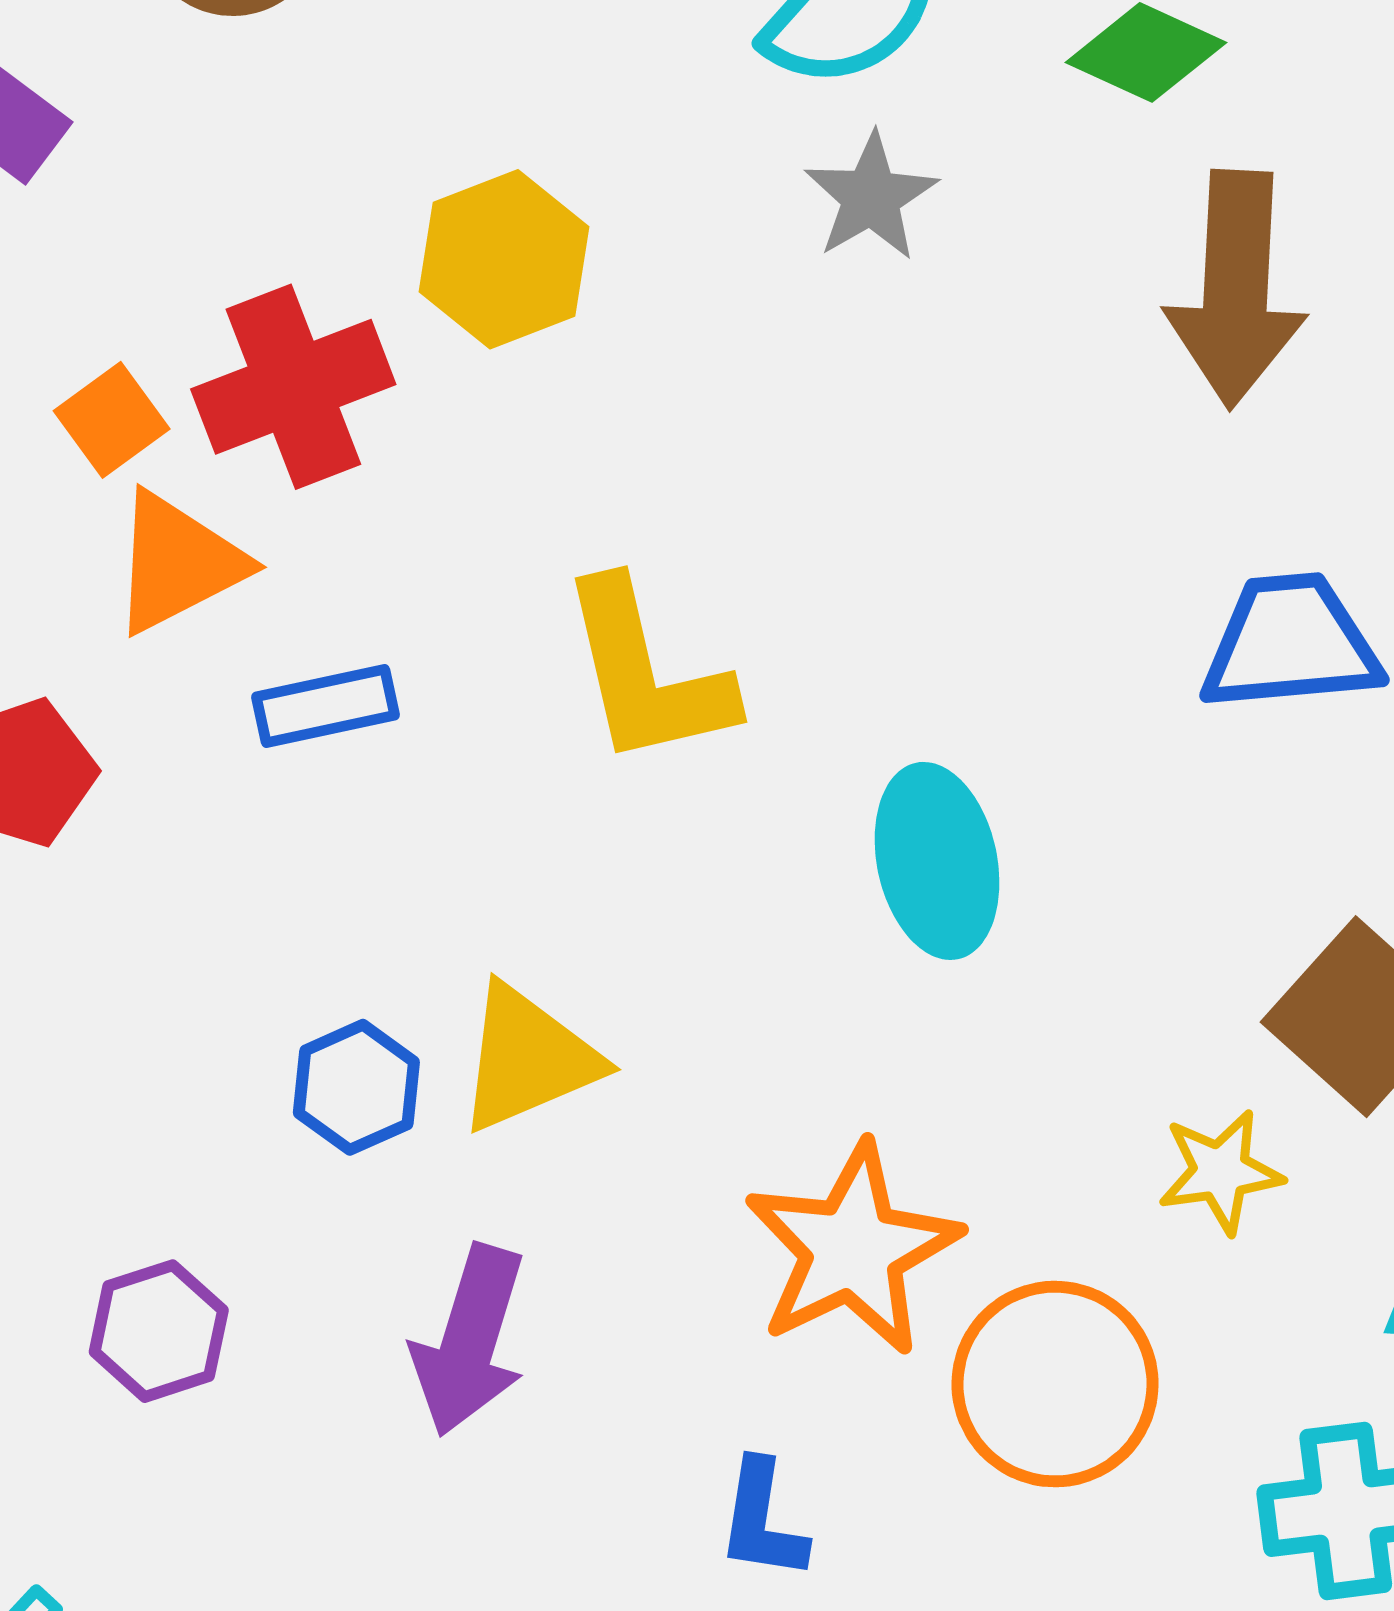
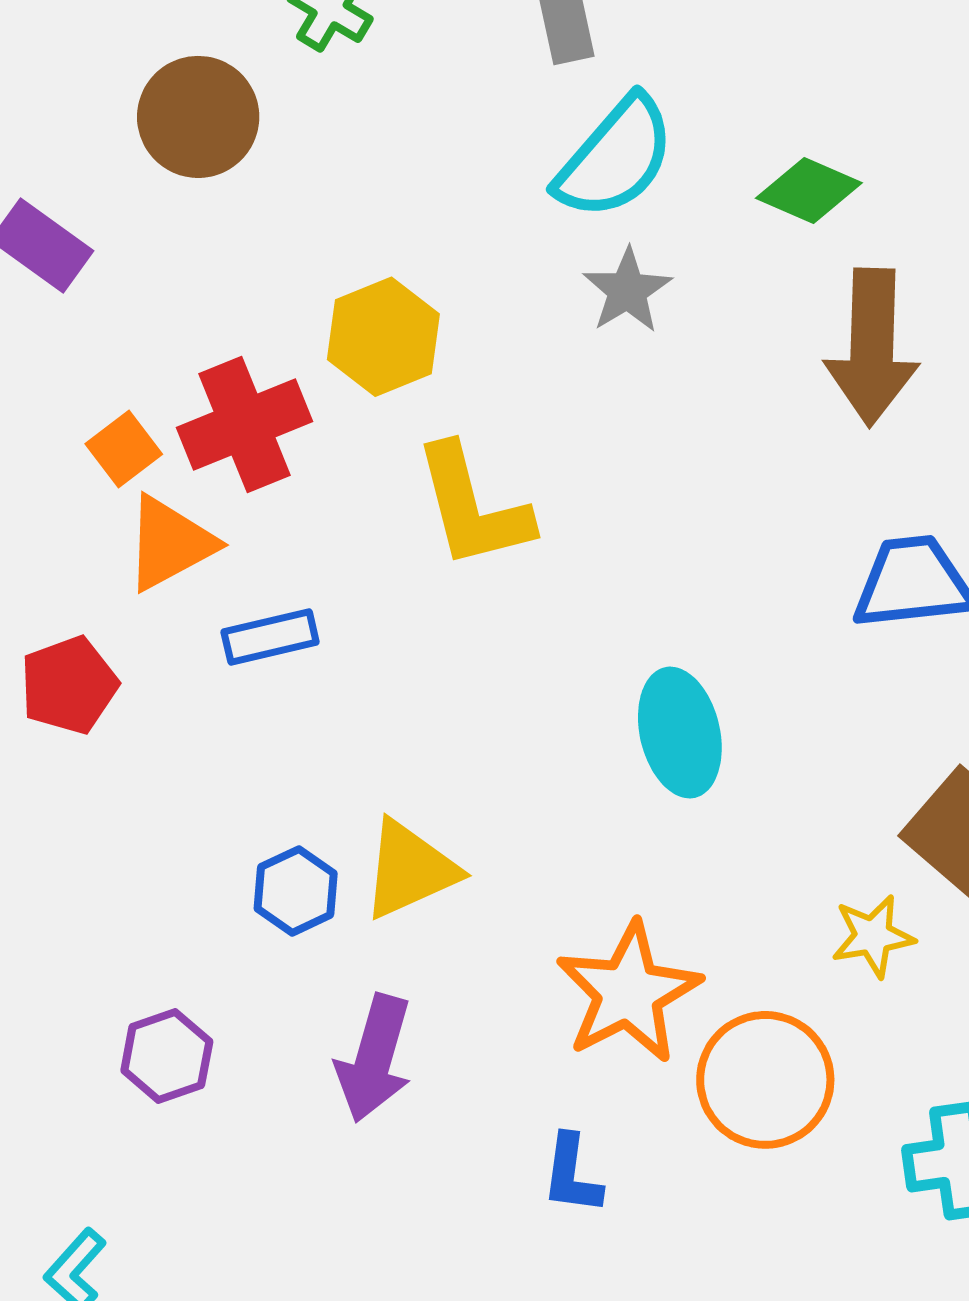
yellow L-shape: (646, 674) -> (473, 507), moved

